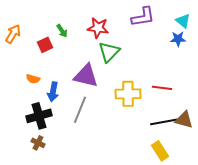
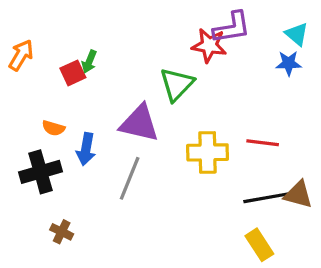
red star: (98, 28) -> (209, 45), moved
green arrow: (62, 31) -> (89, 62), moved, turned 56
black cross: (39, 116) -> (41, 172), moved

